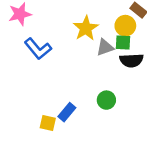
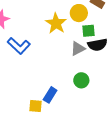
yellow circle: (125, 26) -> (79, 13), moved
gray triangle: (105, 47) -> (78, 49), moved

